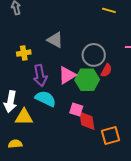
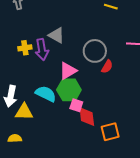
purple arrow: (40, 75) -> (42, 50), moved
green hexagon: (87, 80) -> (69, 90), moved

